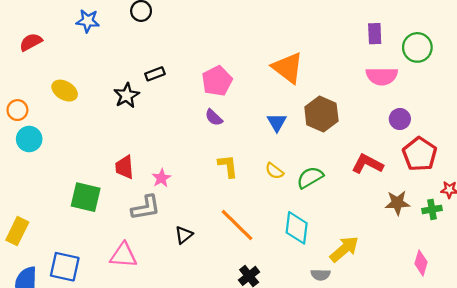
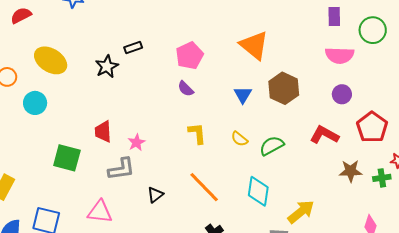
yellow ellipse: (65, 91) -> (51, 60), size x1.4
purple circle: (400, 119) -> (342, 94), moved
cyan circle: (29, 139) -> (35, 103), moved

